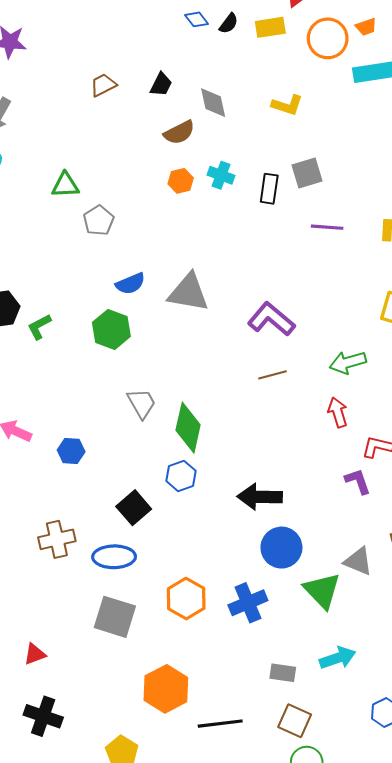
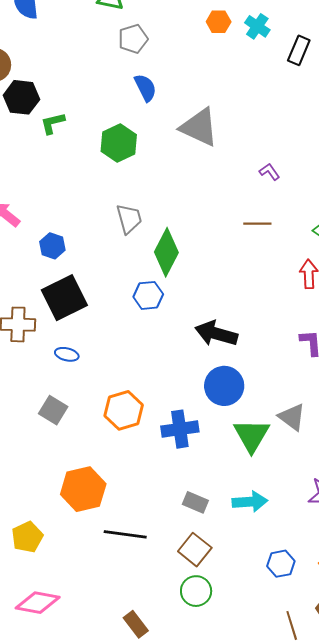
blue semicircle: (130, 284) -> (145, 88), moved, turned -108
purple L-shape: (271, 319) -> (269, 172), size x0.5
black square: (134, 508) -> (64, 298), moved, size x1.4
blue ellipse: (114, 557) -> (67, 354), size x0.6
gray square: (115, 617) -> (53, 410), size x0.7

